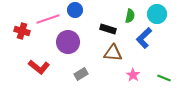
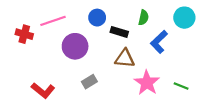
blue circle: (75, 10) -> (97, 18), moved
cyan circle: (157, 14) -> (184, 18), moved
red L-shape: (39, 67) -> (43, 90), moved
pink star: (133, 75) -> (147, 83), size x1.6

